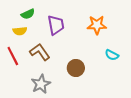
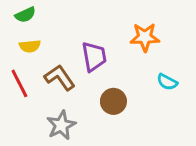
green semicircle: (28, 14) -> (25, 15), moved
purple trapezoid: (56, 25) -> (94, 57), moved

